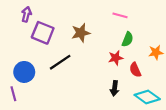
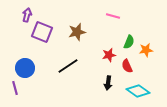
green semicircle: (128, 39) -> (129, 42), moved
black line: (60, 62) -> (68, 66), moved

